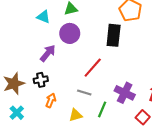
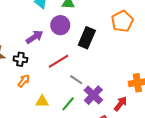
black rectangle: (114, 35) -> (87, 38), moved
red line: (93, 68) -> (59, 61), moved
gray line: (84, 92) -> (76, 80), moved

